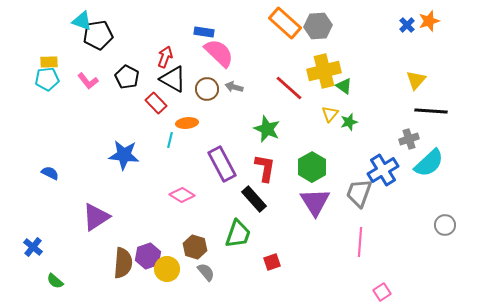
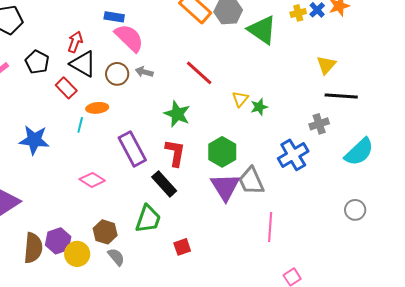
yellow cross: (324, 71) -> (298, 13), moved, size x0.5
green triangle: (344, 86) -> (262, 30), moved, size x1.8
cyan semicircle: (429, 163) -> (359, 152), moved
gray trapezoid: (359, 193) -> (251, 181), moved, turned -44

